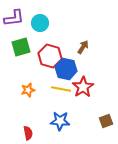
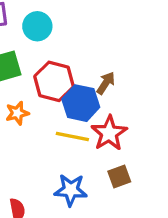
brown arrow: (83, 47) -> (106, 83), moved
orange star: (28, 90) -> (17, 113), moved
brown square: (106, 121) -> (119, 177), moved

